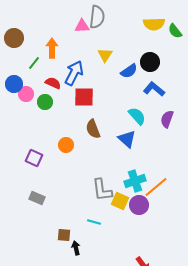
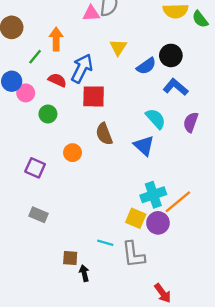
green circle: (45, 102) -> (48, 114), moved
gray L-shape: (102, 190) -> (133, 254), moved

